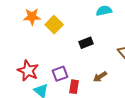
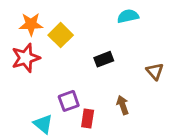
red star: (28, 71) -> (26, 58), moved, turned 30
brown arrow: (100, 77) -> (123, 105), turned 104

